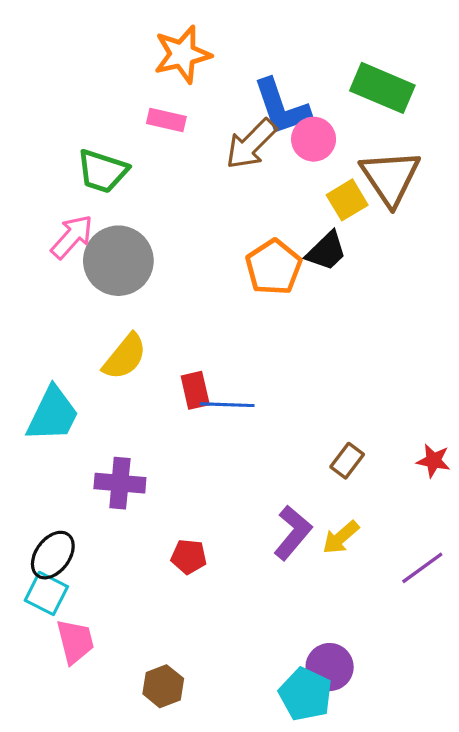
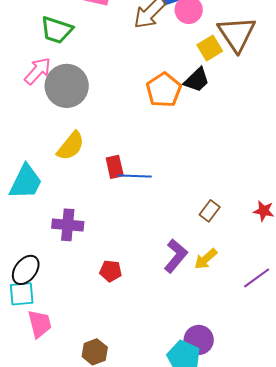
cyan square: (46, 593) -> (22, 294), turned -32

